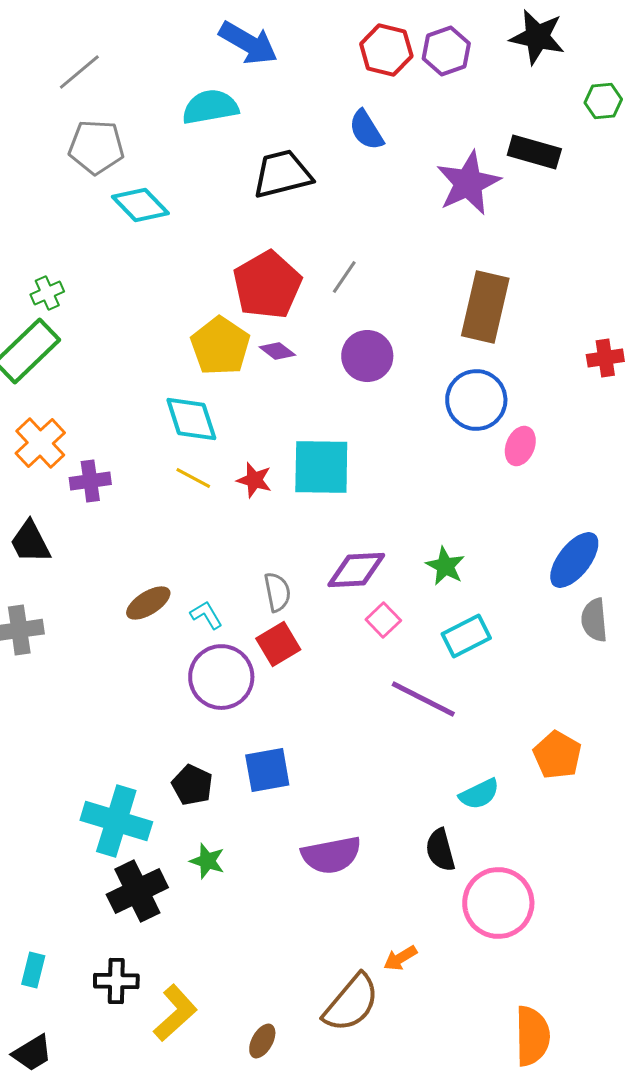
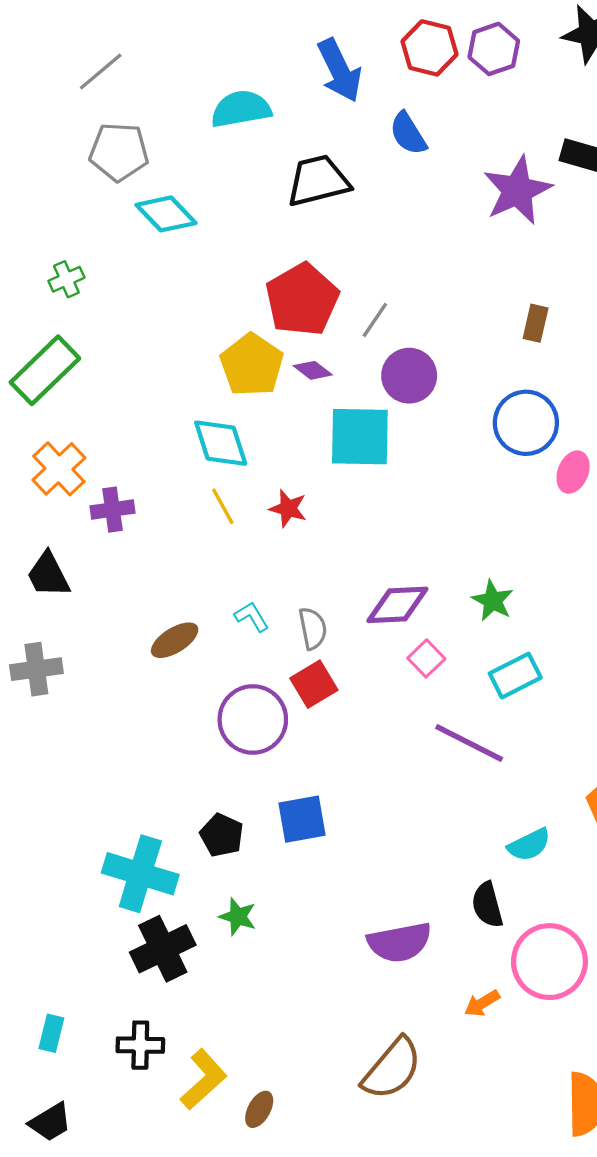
blue arrow: (248, 43) -> (340, 70), moved, turned 34
gray line: (344, 277) -> (375, 320), moved
green cross: (47, 293) -> (66, 279), moved
brown rectangle: (485, 307) -> (536, 323), size x0.5
cyan square: (321, 467) -> (360, 437), moved
yellow line: (193, 478) -> (223, 506), turned 33
cyan L-shape: (206, 615) -> (252, 617), moved
purple semicircle: (331, 855) -> (400, 942), moved
orange arrow: (400, 958) -> (482, 1003), moved
brown ellipse: (262, 1041) -> (259, 1109), moved

